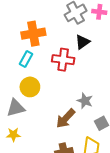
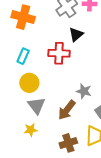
orange cross: (33, 34) -> (23, 17), moved, turned 30
gray triangle: (16, 108) -> (36, 105), moved, turned -48
yellow star: (13, 135) -> (31, 130), moved

